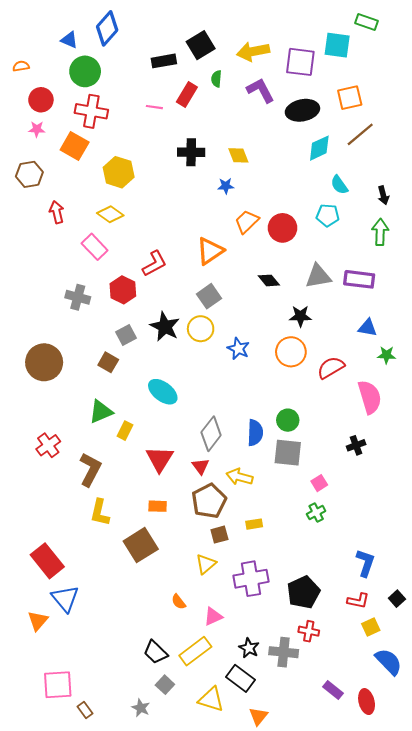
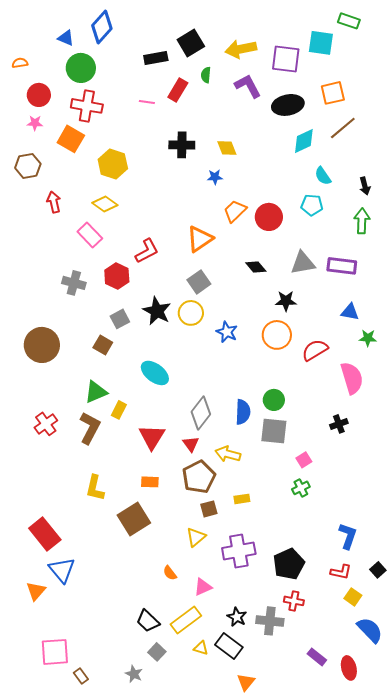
brown L-shape: (90, 469) -> (90, 428), moved
yellow square: (371, 627) -> (353, 597), turned -30
yellow triangle: (211, 699) -> (201, 648), moved, size x0.6

